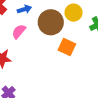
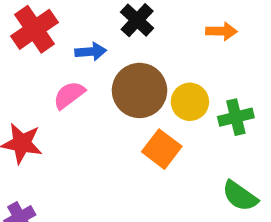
yellow circle: (74, 13) -> (190, 102), moved

